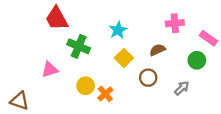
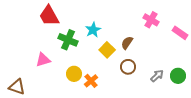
pink cross: (175, 23) -> (151, 20), turned 35
cyan star: (118, 30) -> (93, 30), moved
brown semicircle: (157, 50) -> (127, 43), moved, turned -32
green circle: (197, 60) -> (178, 76), moved

